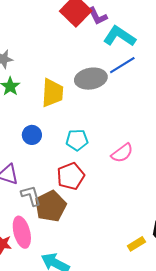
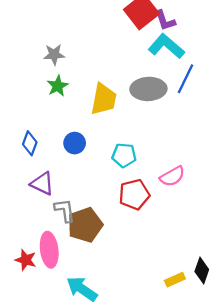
cyan L-shape: (119, 36) -> (166, 46), moved
blue line: (122, 65) -> (185, 79), turned -40
red pentagon: (71, 176) -> (134, 194), moved

